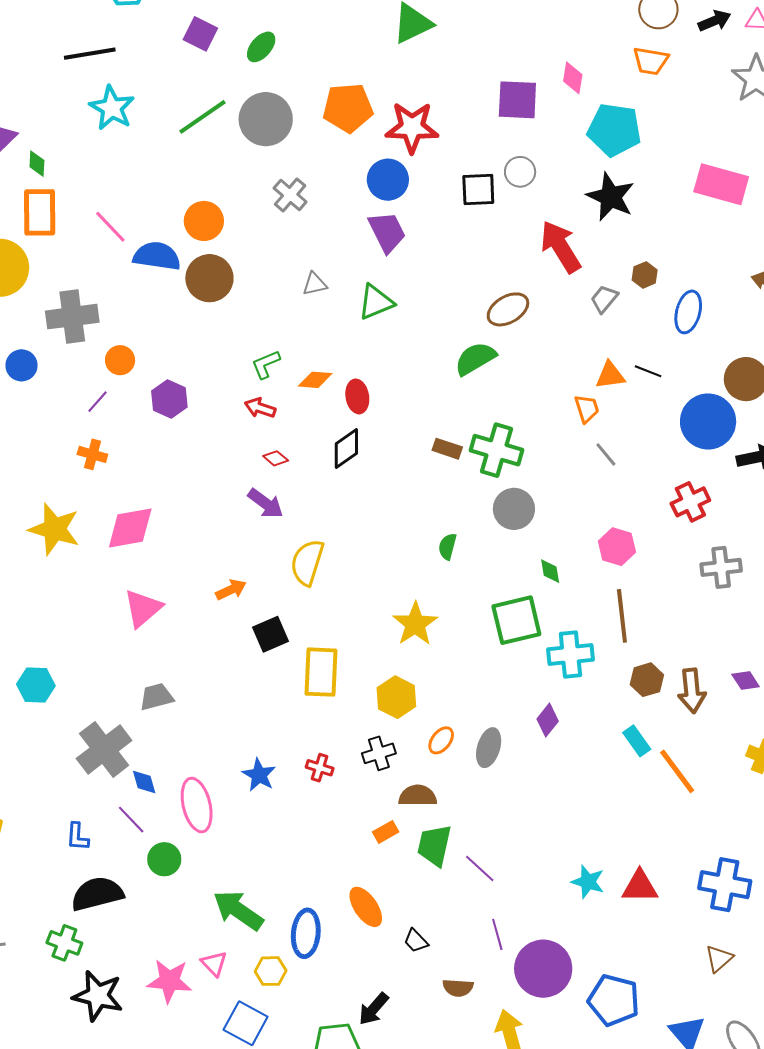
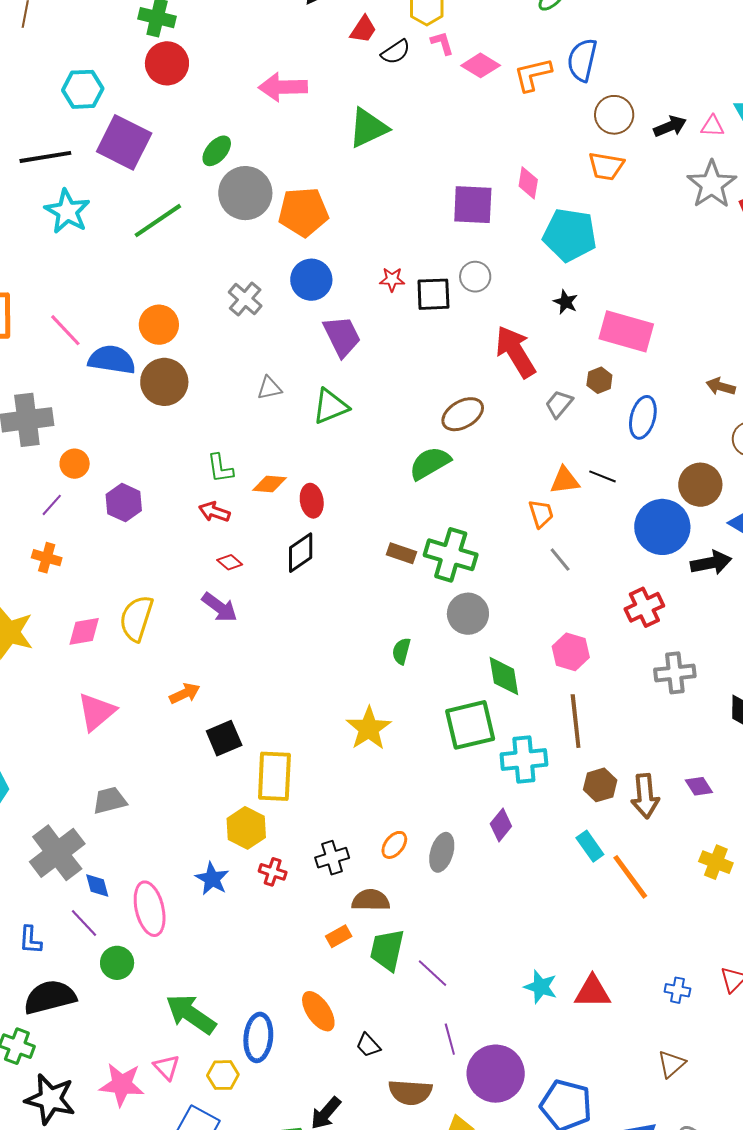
purple square: (200, 34) -> (124, 142), moved, size x1.6
gray circle: (266, 119) -> (245, 193), moved
red star: (412, 127) -> (392, 280), moved, size x0.5
blue circle: (388, 180) -> (311, 280), moved
pink rectangle: (721, 184) -> (626, 331), moved
black star: (611, 197) -> (566, 302), size x0.5
green L-shape: (266, 364) -> (220, 468), turned -76
pink diamond: (130, 528) -> (84, 631), size x0.7
yellow semicircle: (307, 562) -> (136, 618), moved
green diamond: (550, 571) -> (504, 676), size x1.6
yellow hexagon: (396, 697) -> (246, 828), moved
blue cross: (725, 885) -> (677, 990), size x0.5
brown semicircle: (458, 988) -> (410, 1092), size x1.4

